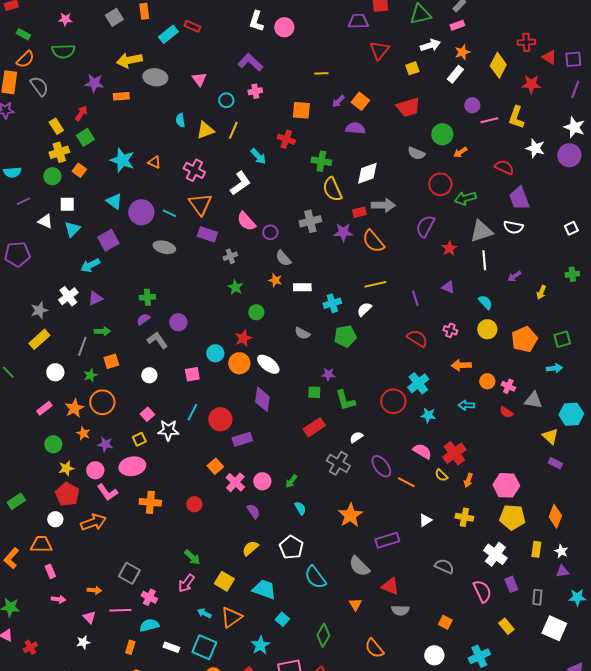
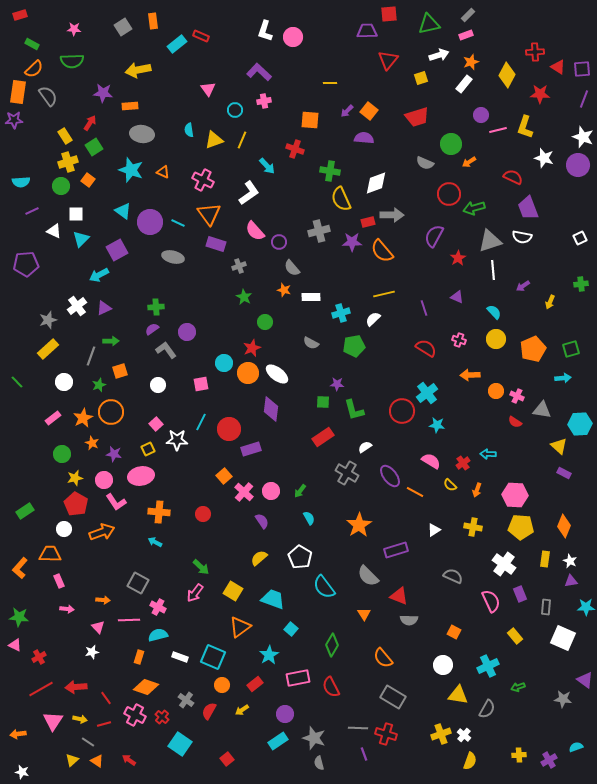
gray ellipse: (155, 77) -> (142, 134), moved
cyan arrow: (466, 405) -> (488, 454), moved
red cross: (454, 453) -> (463, 463), size x0.6
cyan arrow: (204, 613) -> (155, 542), moved

